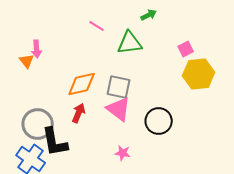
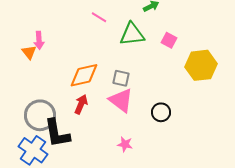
pink square: (186, 49) -> (169, 40), moved, turned -35
gray square: (119, 87) -> (121, 78), size x0.7
black circle: (159, 121) -> (161, 112), size x0.7

